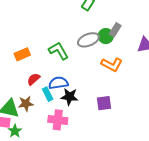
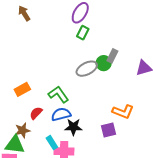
green L-shape: (59, 51) -> (58, 94), moved
orange L-shape: (112, 65) -> (123, 112), moved
cyan rectangle: (48, 94) -> (52, 143), moved
brown star: (26, 104) -> (22, 130), moved

